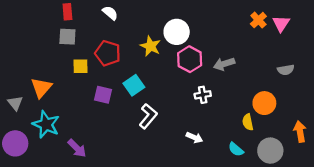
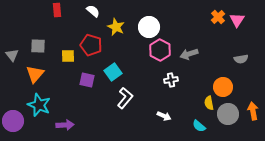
gray square: (67, 37) -> (38, 46), moved
yellow star: (150, 46) -> (116, 27), moved
gray triangle: (15, 103) -> (12, 55), moved
purple arrow: (77, 148) -> (65, 125), turned -48
gray circle: (270, 151) -> (228, 114), moved

